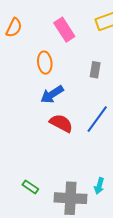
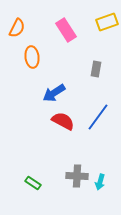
orange ellipse: (45, 63) -> (32, 57), moved
gray cross: (70, 198) -> (77, 176), moved, size x0.7

